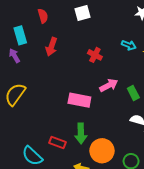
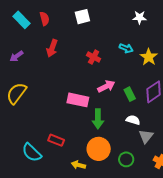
cyan rectangle: (20, 35) -> (21, 20), moved, turned -30
purple arrow: (14, 56) -> (16, 56), turned -96
green arrow: (81, 133) -> (98, 119), moved

